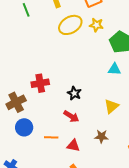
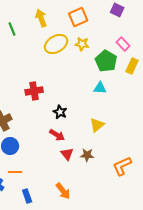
red cross: (40, 83) -> (34, 91), moved
orange line: (51, 137) -> (15, 172), moved
red triangle: (73, 145) -> (67, 154), moved, turned 40

